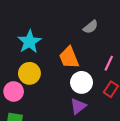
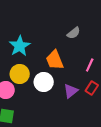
white circle: (82, 82) -> (44, 82), moved
purple triangle: (78, 106) -> (71, 91), moved

